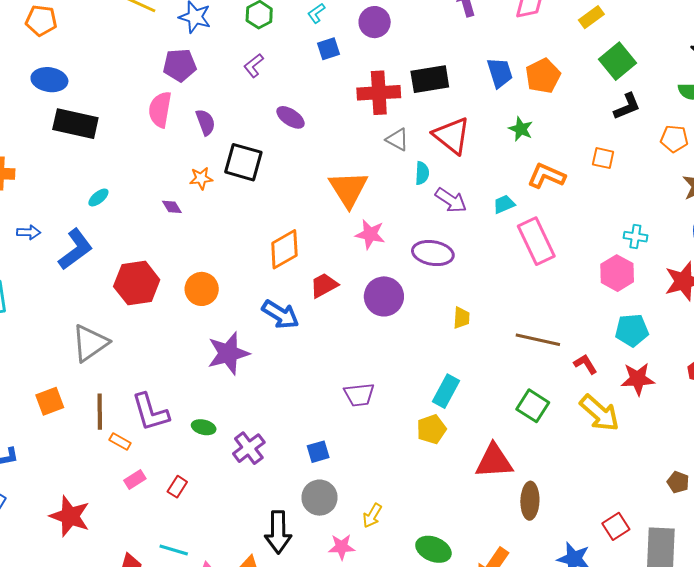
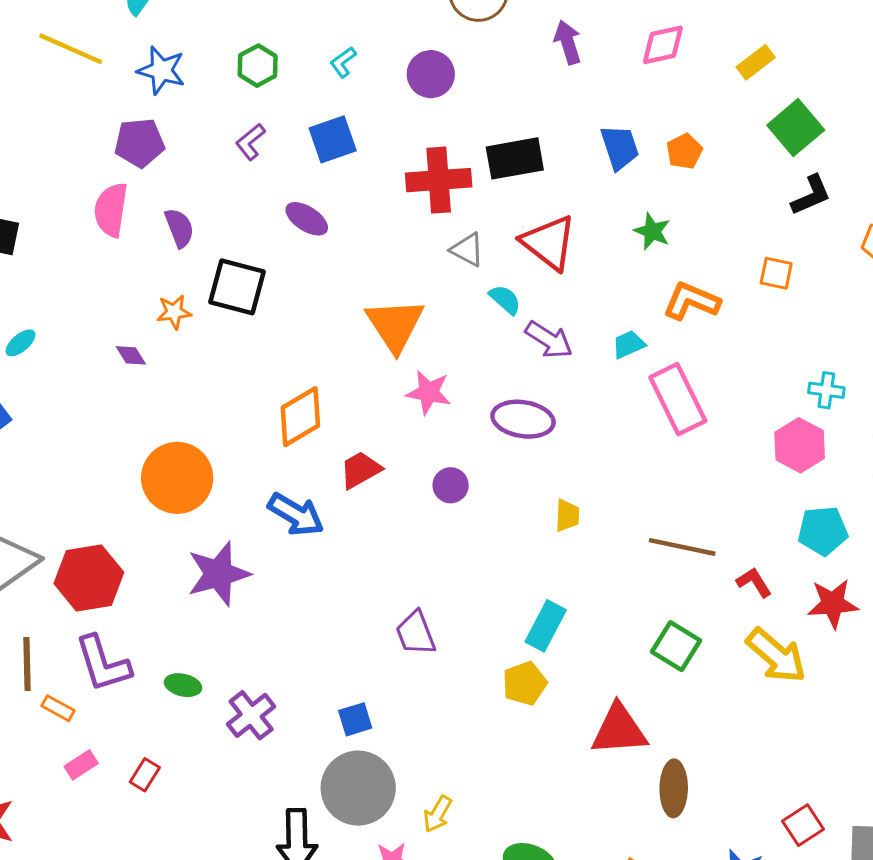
blue square: (328, 49) -> (333, 139), moved, size x1.4
orange pentagon: (543, 76) -> (684, 151), size x0.7
cyan semicircle: (422, 173) -> (505, 300), turned -50
red hexagon: (137, 283) -> (89, 578), moved
orange circle: (202, 289) -> (177, 478), size x1.4
purple circle: (384, 296) -> (451, 485), size x0.6
purple trapezoid: (359, 395) -> (416, 633), turned 76
gray circle: (319, 498) -> (358, 788), size x1.4

